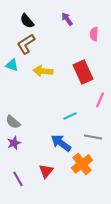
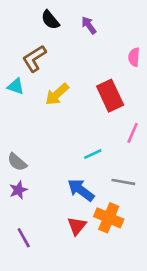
black semicircle: (27, 21) -> (50, 20), moved
pink semicircle: (94, 34) -> (134, 57), moved
yellow arrow: (43, 71) -> (57, 94), turned -48
orange cross: (82, 164) -> (109, 218), turned -30
red triangle: (46, 171) -> (77, 226), moved

